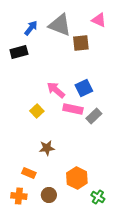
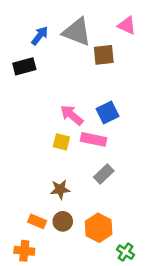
yellow square: (37, 111) -> (61, 142), moved, turned -32
gray rectangle: (94, 116) -> (104, 174), moved
brown circle: (49, 195) -> (63, 221), moved

